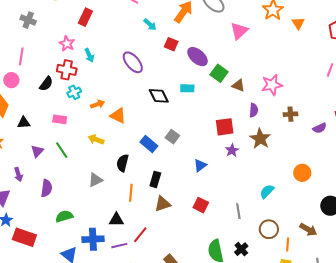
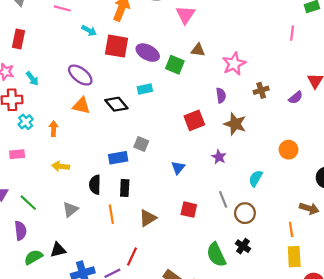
red square: (171, 44) -> (117, 46), size x1.6
brown triangle: (238, 85) -> (198, 50), moved
orange arrow: (98, 104) -> (54, 129), turned -56
orange triangle: (118, 116) -> (81, 106), moved
blue rectangle: (149, 144) -> (118, 158), turned -36
green line: (62, 150) -> (28, 203), moved
purple star: (232, 150) -> (219, 157), moved
black rectangle: (155, 179) -> (125, 188), moved
gray line: (238, 211) -> (223, 199), moved
green semicircle: (64, 216) -> (33, 257), moved
black triangle: (116, 220) -> (58, 250), moved
brown circle: (269, 229) -> (245, 213), moved

